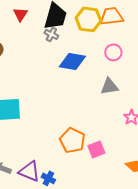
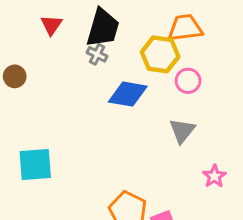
yellow hexagon: (88, 19) -> (160, 54), moved
gray triangle: (109, 86) -> (182, 131), turned -42

